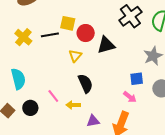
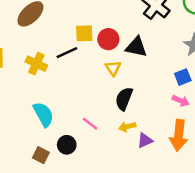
black triangle: (106, 45) -> (136, 47), turned 42
yellow triangle: (75, 56) -> (113, 68), moved
black semicircle: (85, 83) -> (124, 99), turned -120
yellow arrow: (73, 105) -> (127, 127), moved

